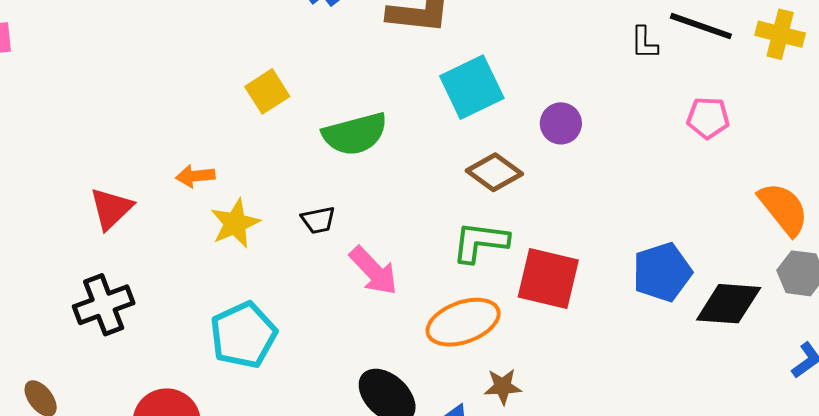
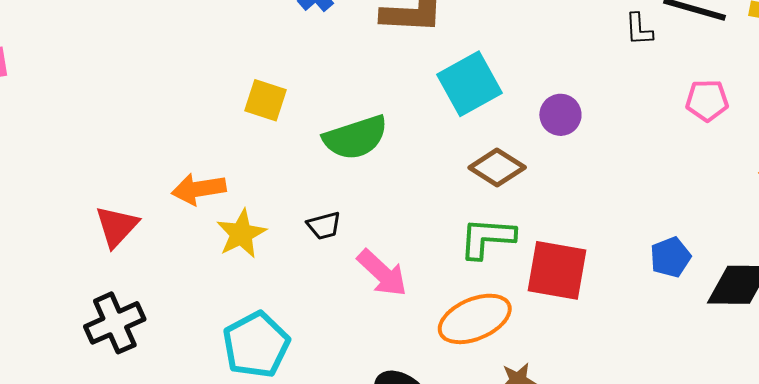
yellow square: (267, 91) -> (265, 100), turned -36
orange arrow: (195, 176) -> (199, 189), size x1.4
blue pentagon: (662, 272) -> (670, 257), size x0.7

